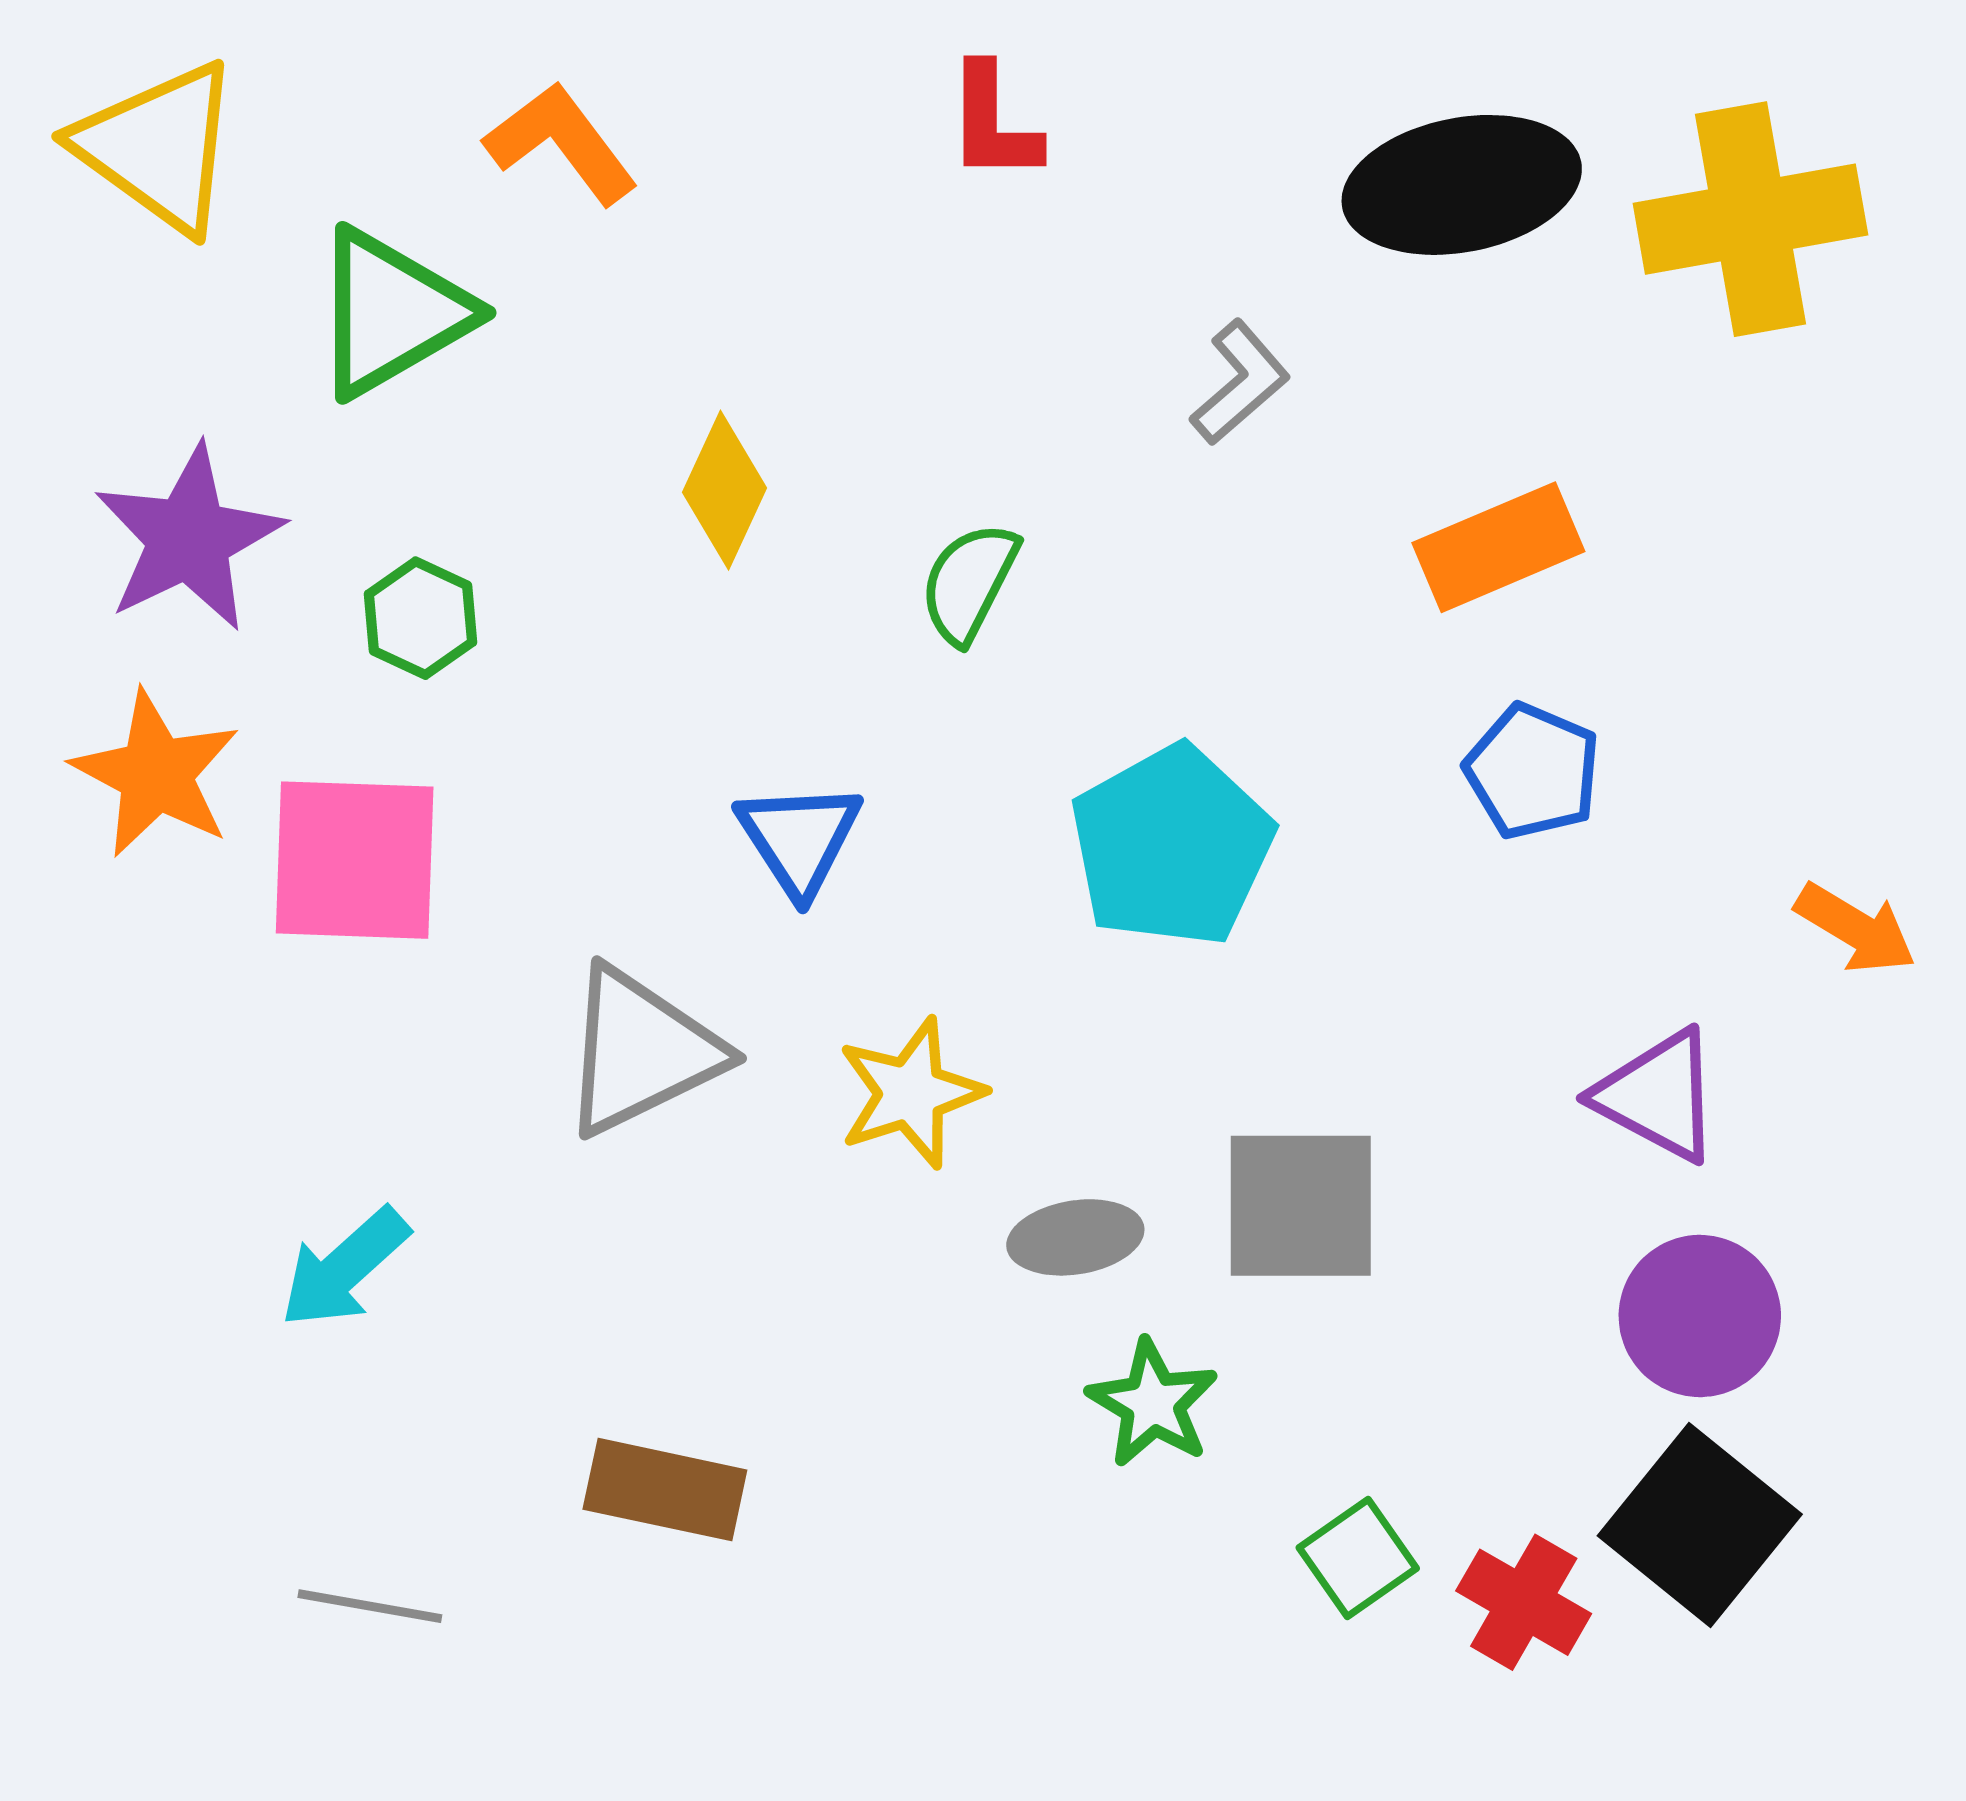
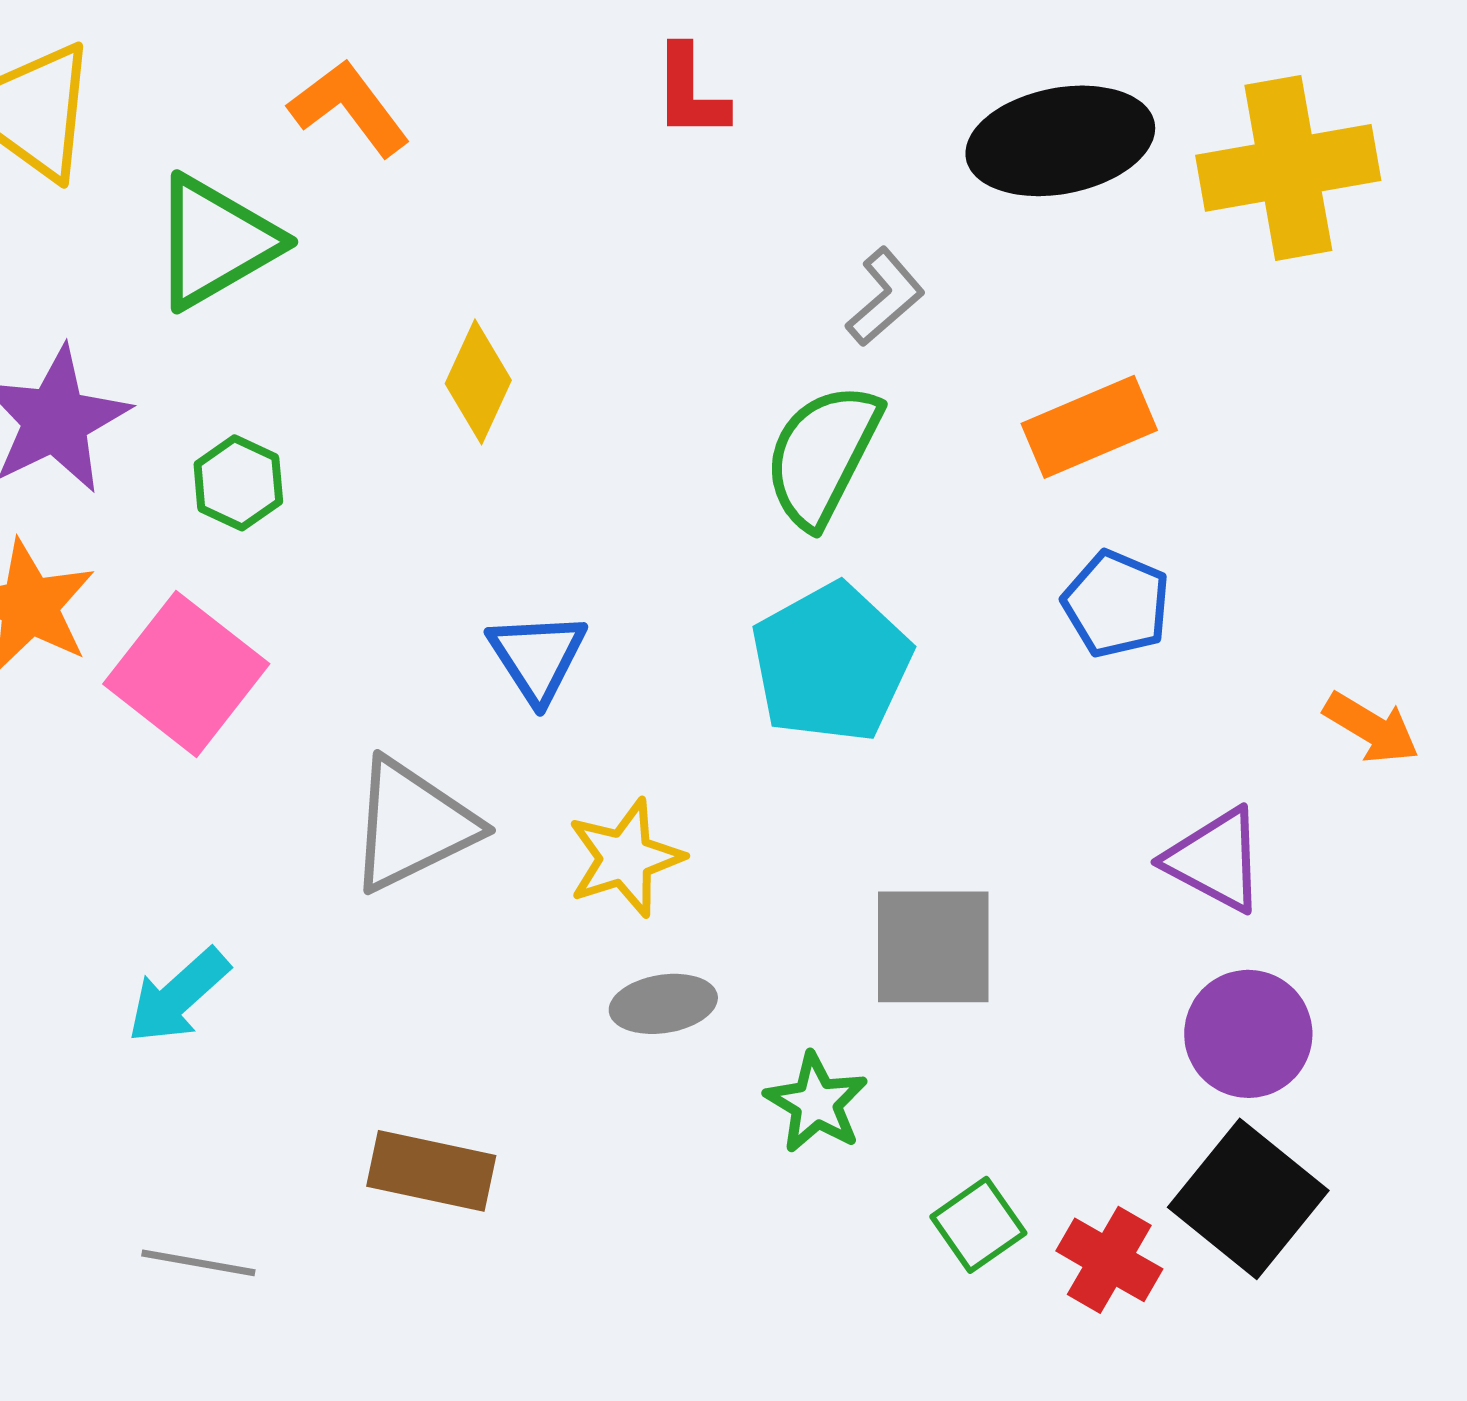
green semicircle: (969, 583) -> (822, 455), moved, size x1.5
pink square: (355, 860) -> (186, 674), turned 36
gray ellipse: (1075, 1237) -> (663, 1004), moved

